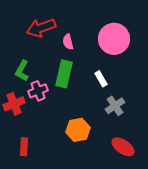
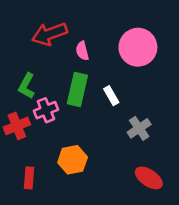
white rectangle: (101, 79) -> (111, 96), moved
orange hexagon: (78, 130) -> (73, 160), moved

